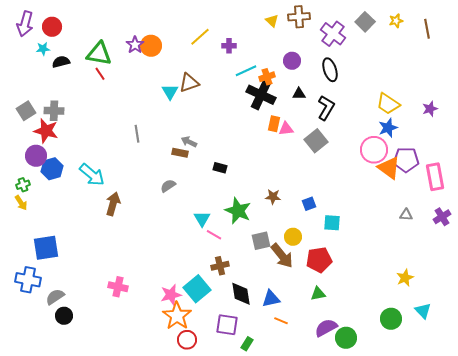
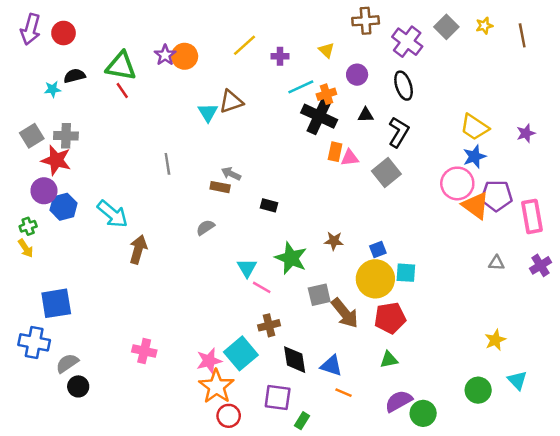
yellow triangle: (272, 21) -> (326, 50), moved
cyan star: (43, 49) -> (53, 89), moved
yellow circle: (293, 237) -> (375, 279), moved, size x1.8
blue triangle: (271, 299) -> (331, 366), turned 30

